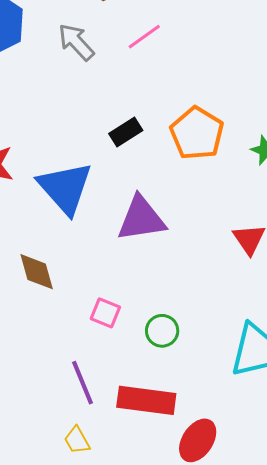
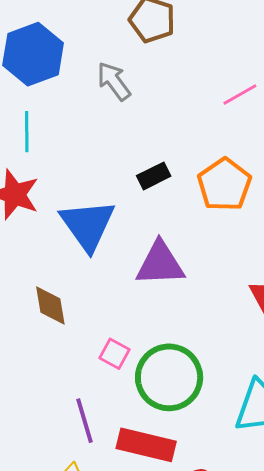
pink line: (144, 37) -> (240, 95), moved
green circle: (162, 331) -> (169, 377), size x2.0

